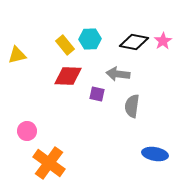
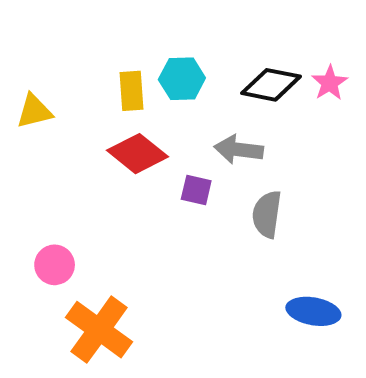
yellow rectangle: (65, 45) -> (131, 91), turned 36
red diamond: (68, 76) -> (137, 154), turned 36

